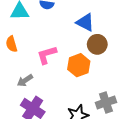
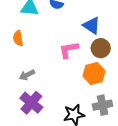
pink L-shape: (47, 55) -> (69, 50), moved
orange hexagon: (79, 65) -> (94, 74), moved

